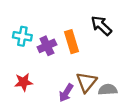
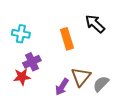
purple cross: (47, 46) -> (32, 62), moved
gray semicircle: (108, 90) -> (101, 84), turned -42

